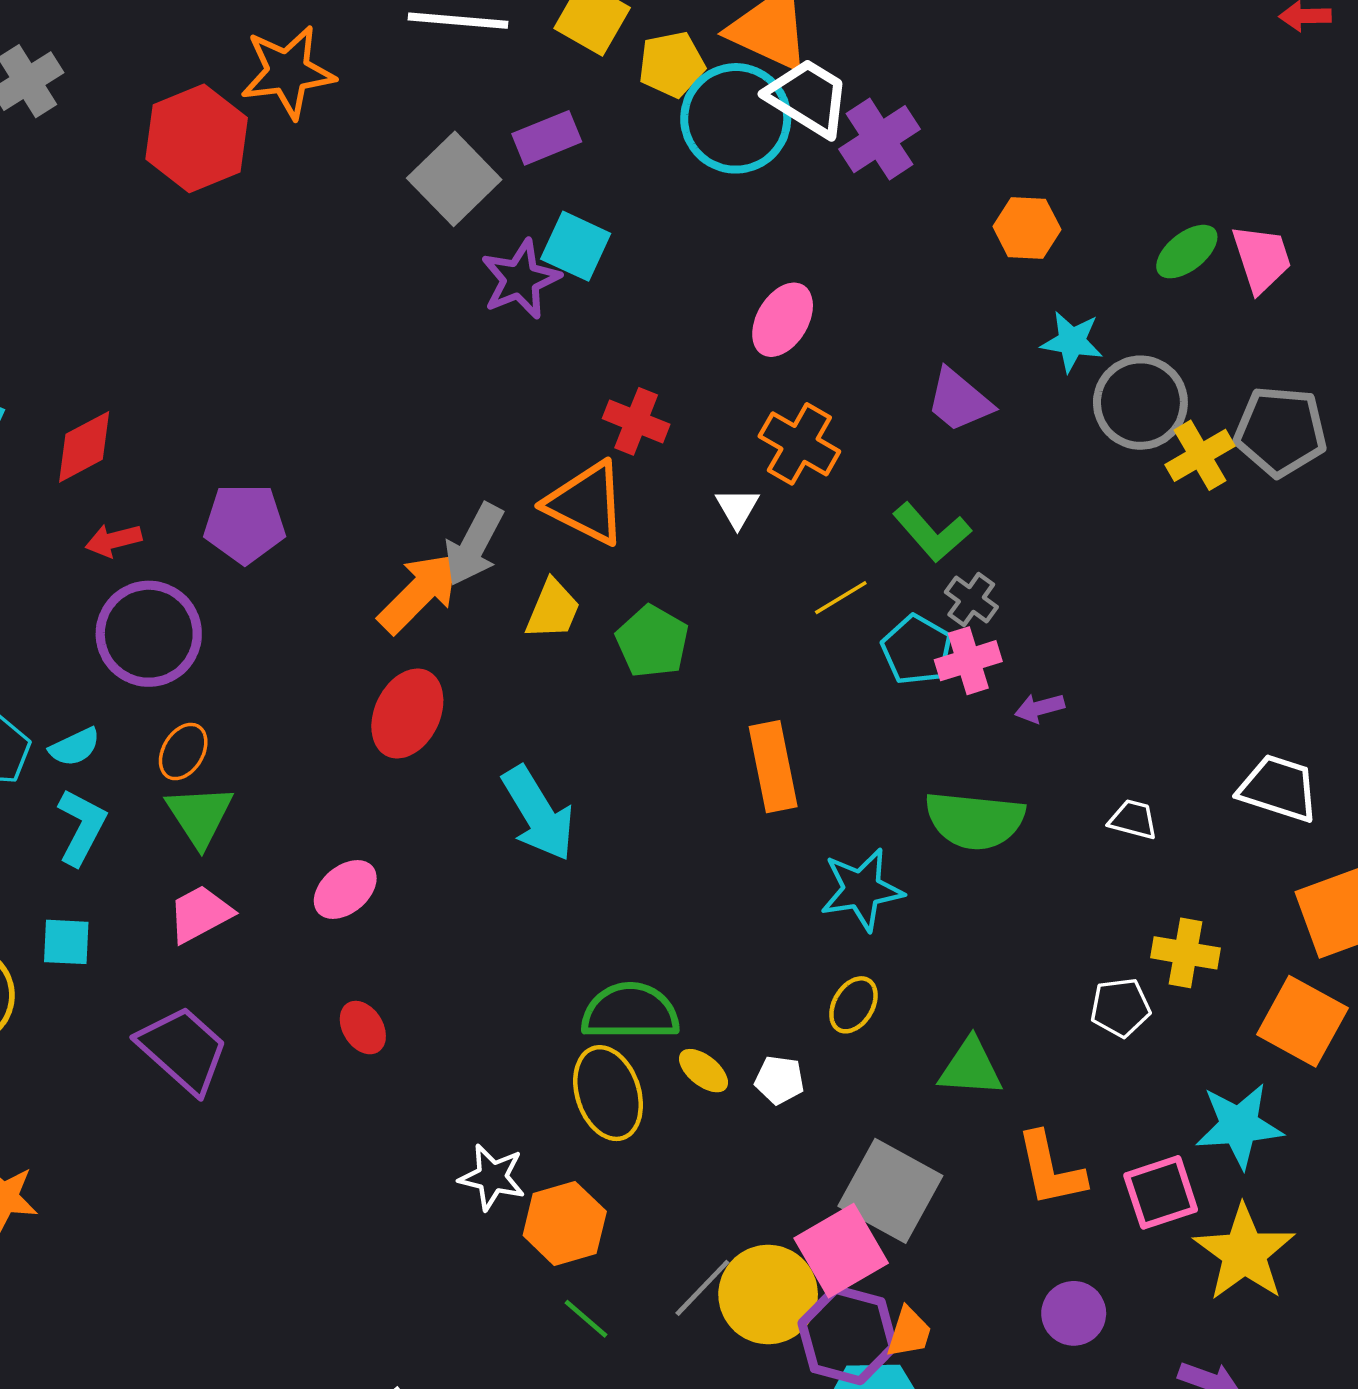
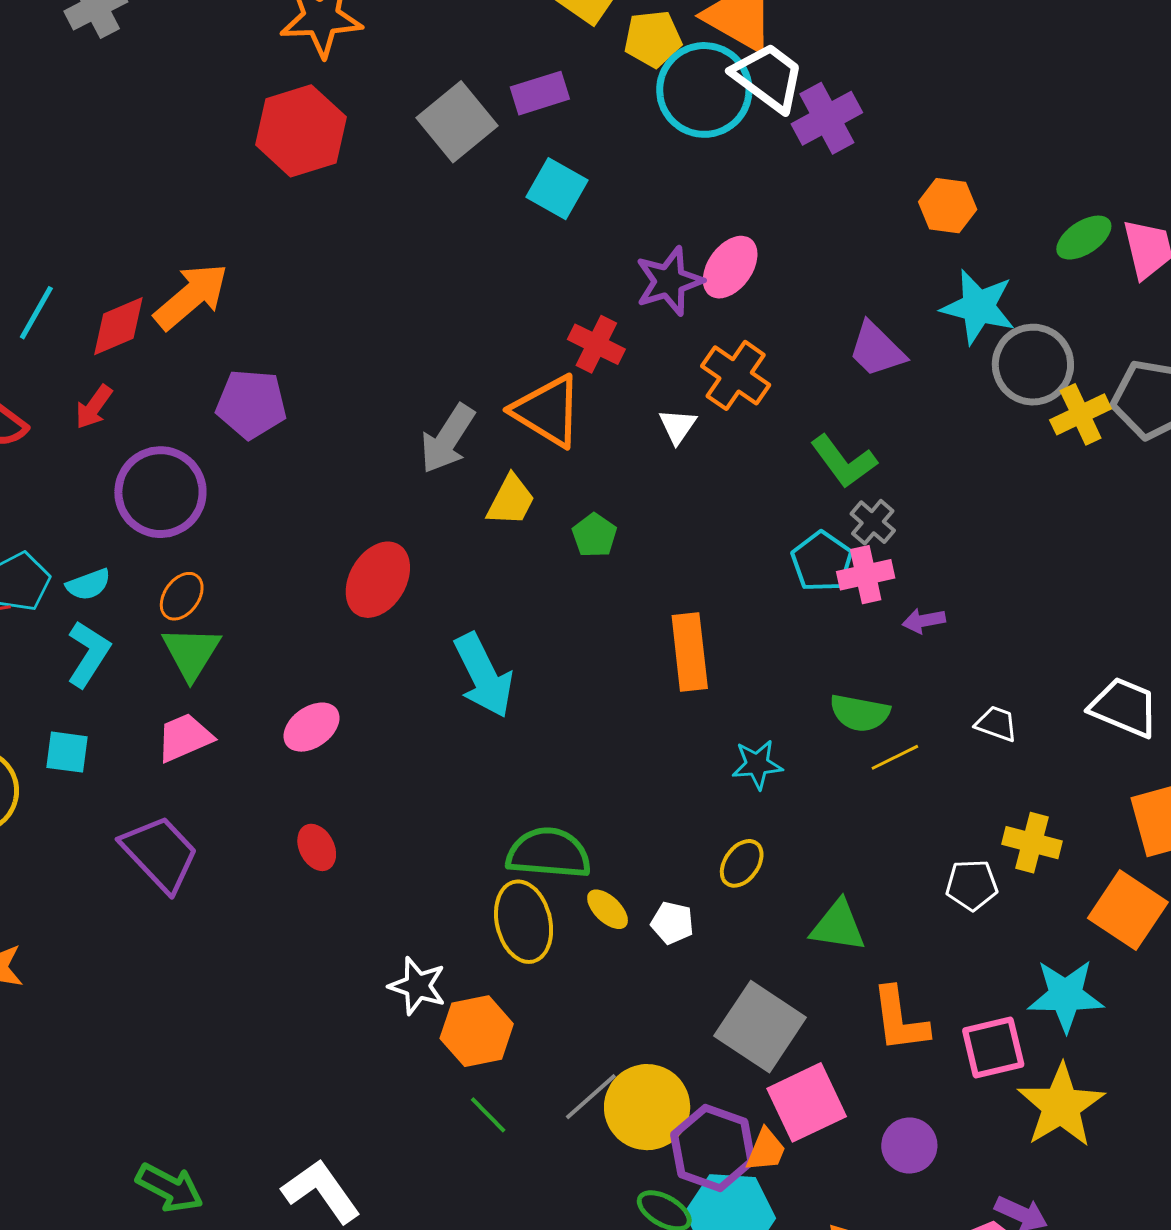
red hexagon: (197, 138) -> (301, 131), moved
purple star: (520, 279) -> (669, 281), moved
cyan star: (1072, 342) -> (978, 307), size x1.4
red arrow: (114, 540) -> (94, 407), moved, turned -45
orange arrow: (419, 593) -> (191, 296), moved
yellow line: (841, 598) -> (895, 757), moved
green pentagon: (652, 641) -> (594, 535), size x0.7
green semicircle: (975, 820) -> (860, 713), size x0.7
cyan star: (862, 890) -> (757, 764), size x0.7
pink square: (841, 1251) -> (807, 1102), moved

